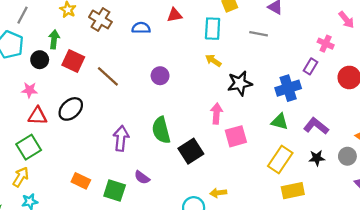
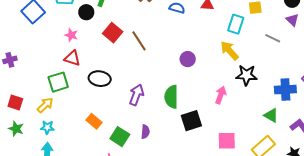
red square: (73, 61) -> (113, 33), moved
yellow arrow: (213, 61) -> (230, 51), size x1.5
purple circle: (160, 76) -> (188, 59), moved
black ellipse: (71, 109) -> (100, 79), moved, turned 35
pink square: (236, 136) -> (227, 141), moved
purple semicircle: (142, 177) -> (145, 132), turned -136

